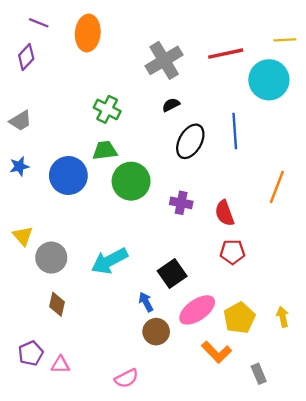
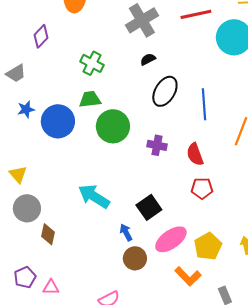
purple diamond: (26, 57) -> (41, 36), moved
blue line: (235, 131) -> (204, 104), moved
blue star: (19, 166) -> (26, 109), moved
gray circle: (51, 258) -> (27, 208), moved
cyan arrow: (109, 261) -> (94, 196), turned 60

